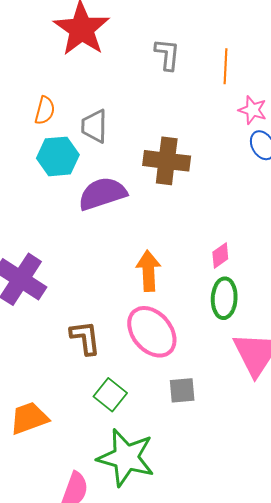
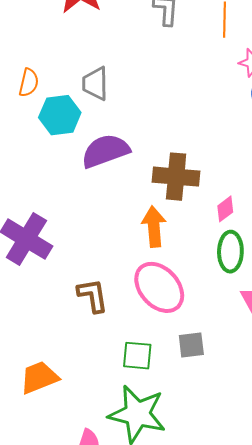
orange semicircle: (45, 110) -> (29, 83), moved
brown cross: (167, 161) -> (176, 177), moved
green square: (110, 395) -> (137, 356), moved, turned -32

